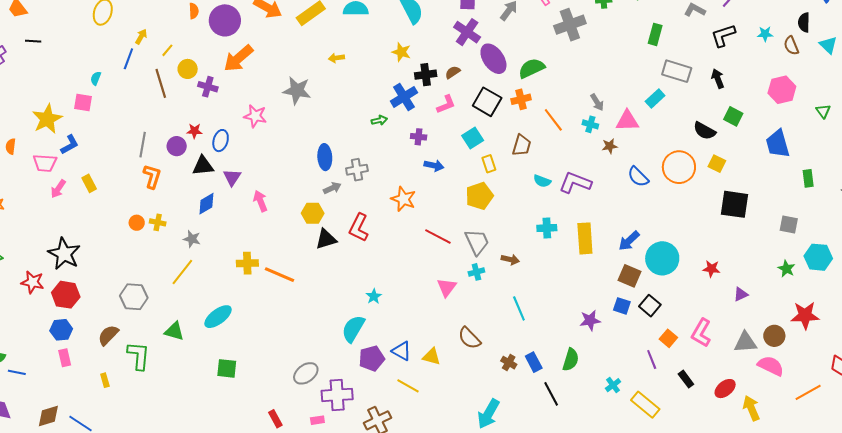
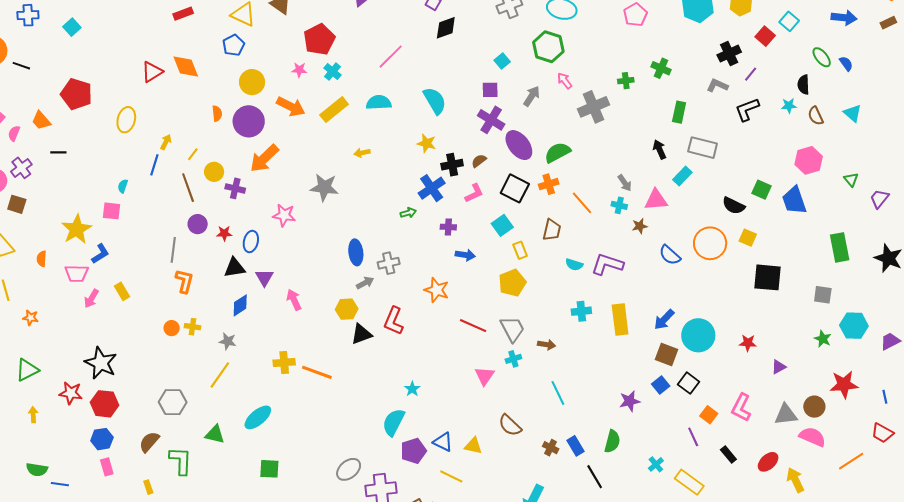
black semicircle: (804, 22) -> (803, 85), moved
black arrow: (718, 79) -> (660, 149), moved
blue trapezoid: (778, 144) -> (794, 200), moved
purple circle: (177, 146) -> (198, 224), moved
green rectangle: (808, 178) -> (840, 247), size x1.6
blue square: (622, 306) -> (661, 385), turned 36

